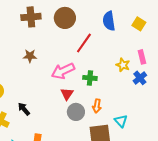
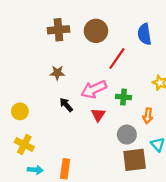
orange arrow: (97, 106) -> (148, 116), moved
black arrow: (24, 109) -> (66, 105), moved
gray circle: (76, 112) -> (127, 135), moved

